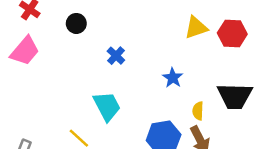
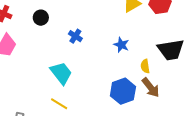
cyan trapezoid: (107, 106) -> (61, 73), moved

